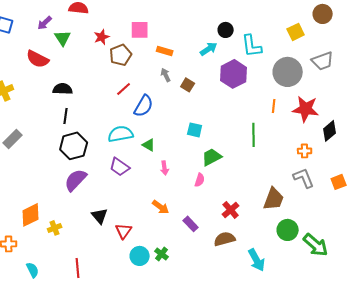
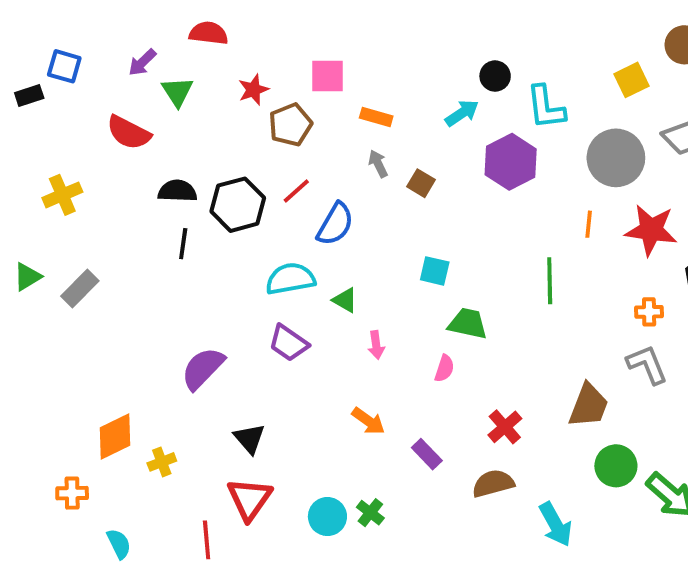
black hexagon: (74, 146) -> (238, 205), moved
green trapezoid: (212, 157) -> (468, 324), turned 40
red triangle: (124, 231) -> (249, 499), moved, size x1.4

